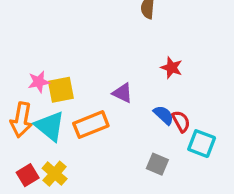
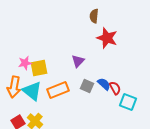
red star: (172, 68) -> (107, 38), moved, size x1.5
purple triangle: (123, 93) -> (78, 61), moved, turned 48
gray square: (157, 164) -> (87, 86), moved

